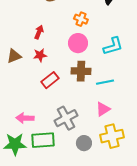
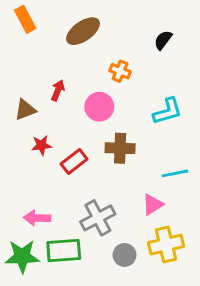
pink circle: (78, 43) -> (99, 107), moved
red star: (40, 55) -> (42, 145), moved
brown triangle: (14, 56) -> (25, 110), moved
cyan line: (105, 82) -> (175, 173), moved

